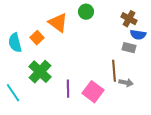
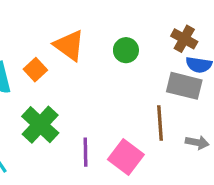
green circle: (86, 12) -> (126, 50), moved
gray rectangle: (129, 48) -> (184, 86), size x1.5
gray arrow: (126, 83) -> (197, 142), moved

